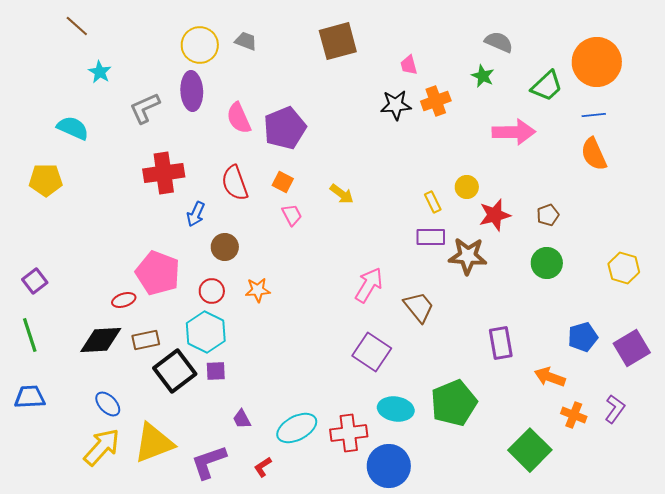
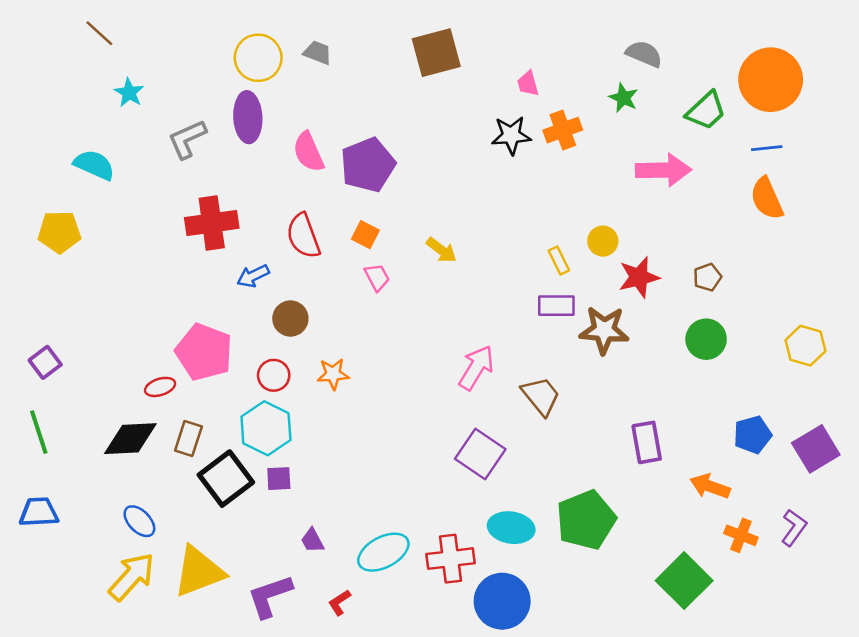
blue arrow: (196, 214) -> (253, 276), turned 40
brown rectangle: (146, 340) -> (188, 439), turned -60

